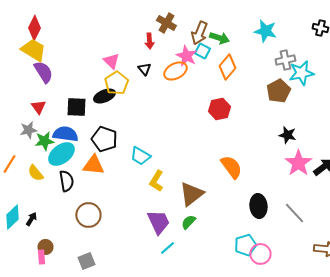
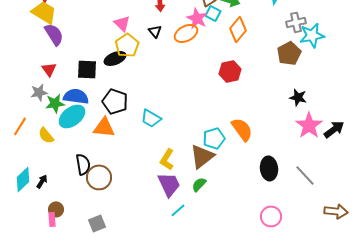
black semicircle: (66, 181) -> (83, 164), moved
yellow L-shape: (156, 181) -> (167, 159), moved
cyan pentagon: (245, 245) -> (214, 138), moved

